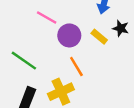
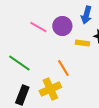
purple circle: (69, 35) -> (62, 26), moved
yellow rectangle: (99, 37) -> (82, 43), turned -32

